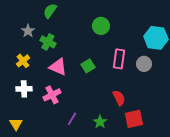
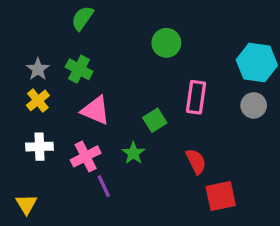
gray star: (28, 31) -> (38, 69), moved
gray circle: (144, 64) -> (254, 105), moved
green square: (88, 66) -> (155, 120), moved
purple line: (72, 119) -> (104, 186), moved, turned -56
green star: (100, 122) -> (133, 153), moved

